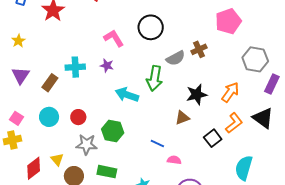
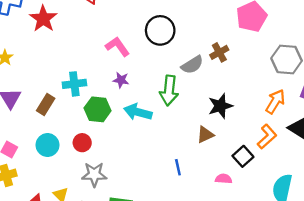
purple star: (107, 66) -> (121, 80), moved
orange arrow: (230, 92) -> (275, 102), moved
green hexagon: (113, 131) -> (98, 109), moved
blue line: (157, 143) -> (178, 167), turned 56
pink semicircle: (174, 160) -> (224, 179), moved

